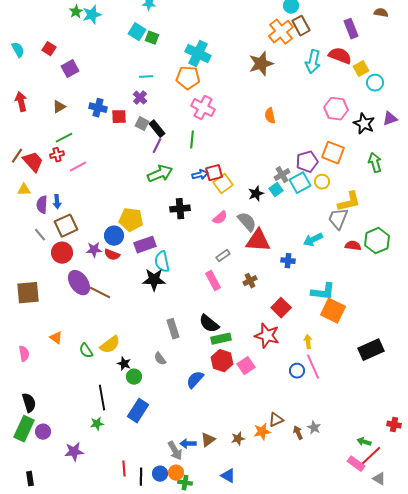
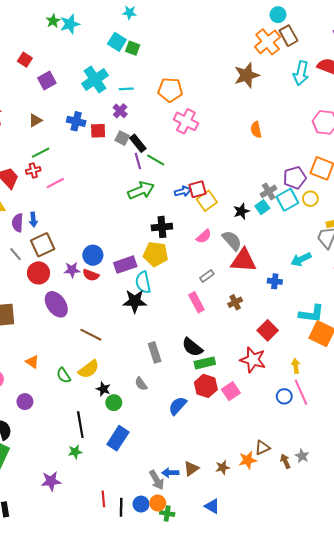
cyan cross: (198, 54) -> (95, 79), moved, turned 30
green line: (192, 140) -> (156, 160), moved, turned -66
purple line: (157, 146) -> (138, 161), turned -42
yellow pentagon: (131, 220) -> (156, 254), moved
brown line: (100, 293) -> (91, 335), moved
purple circle: (43, 432) -> (25, 402), moved

